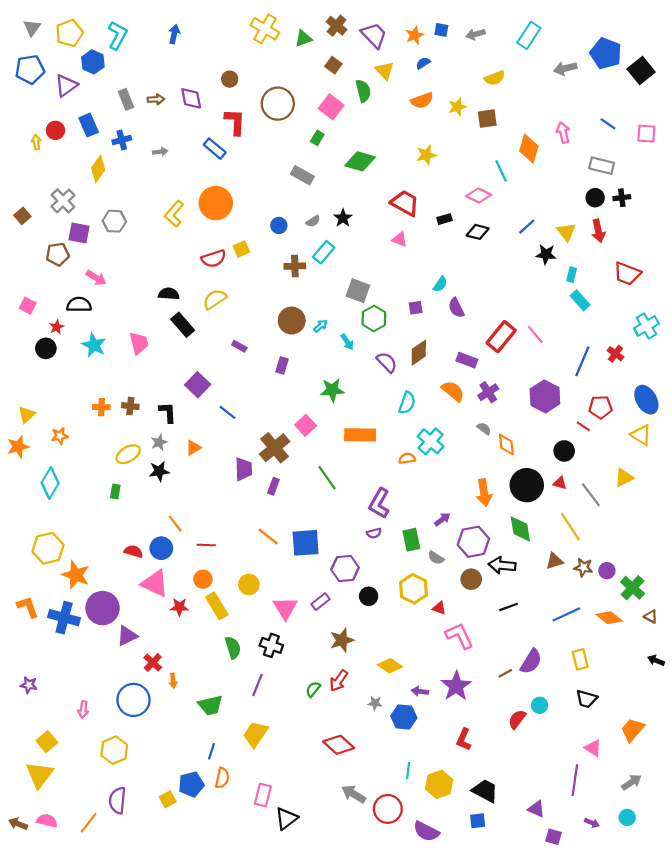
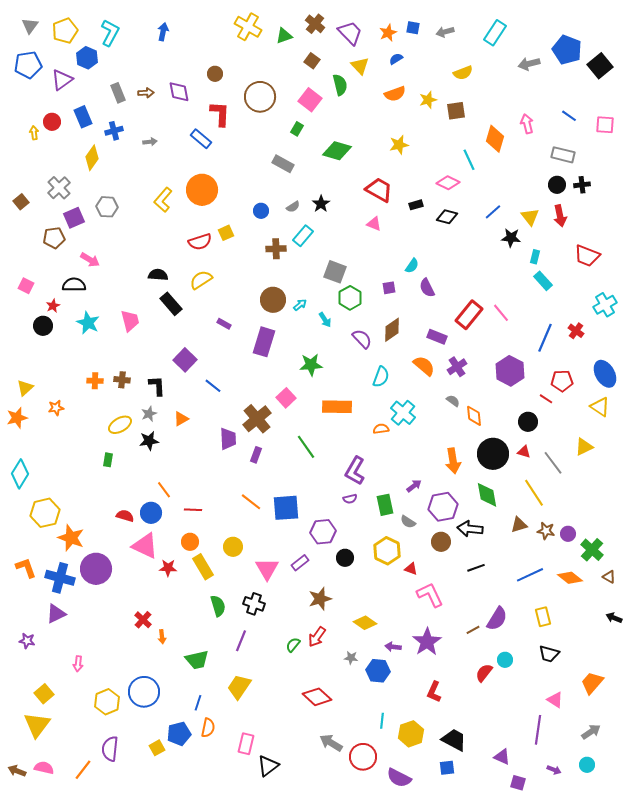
purple square: (79, 233) -> (74, 218), turned -35
purple rectangle: (282, 365) -> (264, 342), size x1.8
cyan diamond: (50, 483) -> (20, 474), moved
purple triangle: (127, 636) -> (56, 614), moved
blue circle: (134, 700) -> (144, 692), moved

